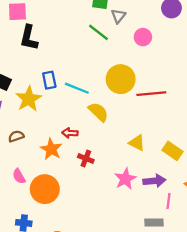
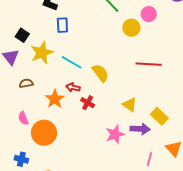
yellow circle: (121, 79) -> (131, 28), moved, size x0.7
blue rectangle: (49, 80) -> (62, 25), moved
cyan line: (77, 88) -> (72, 62), moved
red cross: (86, 159) -> (88, 103), moved
purple arrow: (154, 181) -> (140, 129), moved

